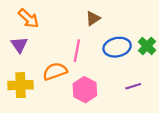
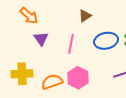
purple triangle: (19, 45) -> (41, 39), moved
orange semicircle: (55, 71) -> (52, 82), moved

